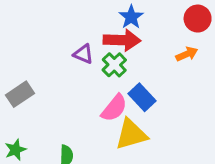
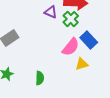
yellow triangle: (131, 134) -> (82, 64), size x0.6

